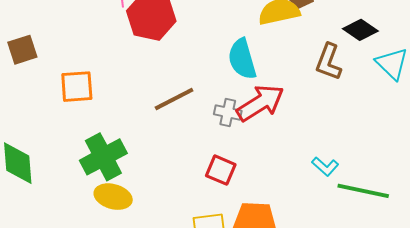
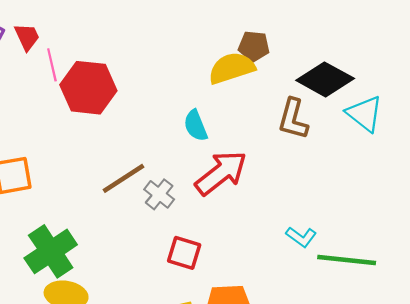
black diamond: (360, 30) -> (325, 79), size x1.4
cyan semicircle: (242, 59) -> (196, 126), size x0.7
gray cross: (228, 113) -> (159, 194), moved, turned 32

